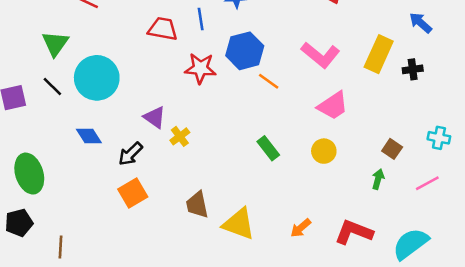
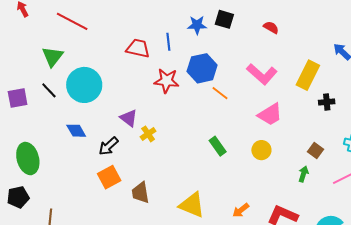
black cross: (413, 69) -> (327, 102), moved
brown trapezoid: (197, 205) -> (140, 193), moved

